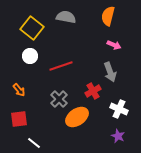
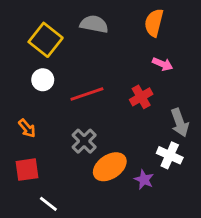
gray arrow: (110, 72) -> (180, 123), moved
red cross: (93, 91) -> (141, 97), moved
purple star: (118, 136) -> (144, 180), moved

